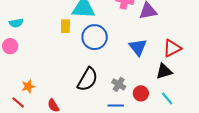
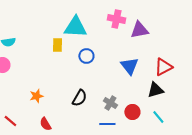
blue circle: (95, 37) -> (86, 56), size x0.6
black semicircle: (88, 79) -> (79, 98), size x0.7
orange star: (28, 86) -> (36, 96), moved

